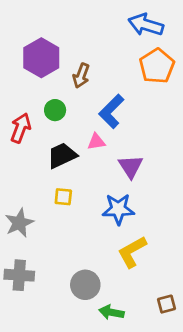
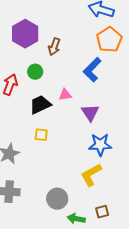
blue L-shape: (111, 111) -> (92, 70), moved
blue star: (118, 209) -> (100, 145), moved
brown square: (166, 304) -> (102, 212), moved

